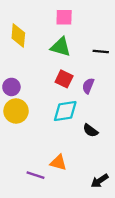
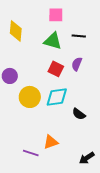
black line: (101, 51) -> (79, 36), moved
purple semicircle: (88, 86) -> (77, 64), moved
yellow circle: (16, 111) -> (30, 97), moved
orange triangle: (58, 163) -> (51, 142), turned -35

